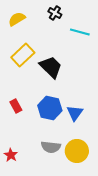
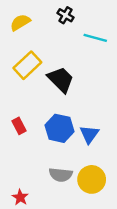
red star: (11, 155) -> (20, 197), moved

